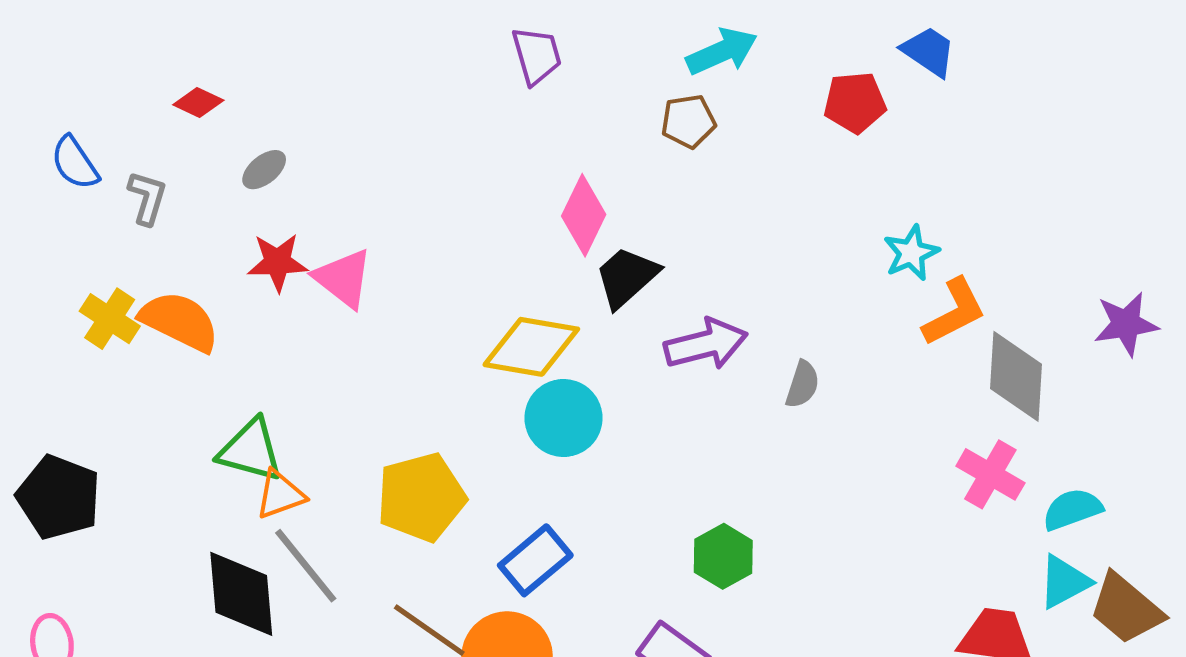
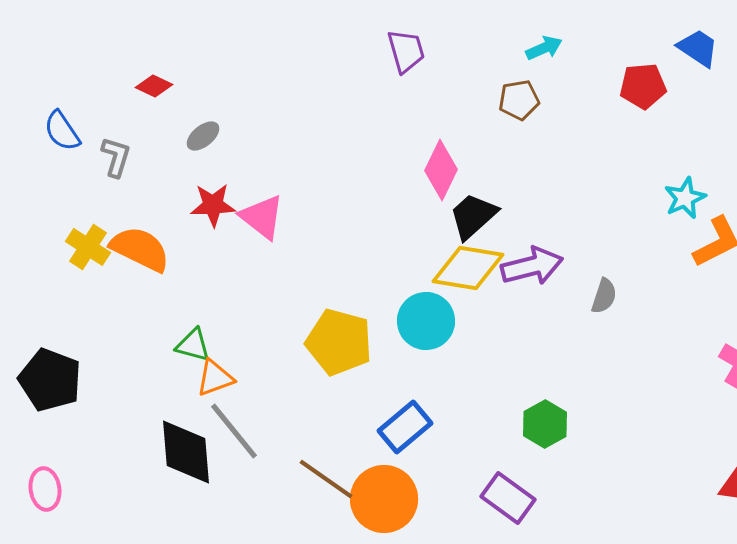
cyan arrow: (722, 51) -> (544, 48), size x0.7
yellow diamond: (531, 347) -> (468, 268), moved
green triangle: (251, 450) -> (193, 345), size x0.7
yellow pentagon: (421, 497) -> (339, 342), moved, turned 30

